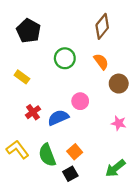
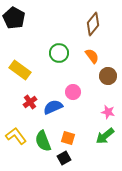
black pentagon: (29, 31) -> (14, 18), moved
yellow rectangle: (22, 77) -> (20, 70), size x1.5
orange square: (75, 152) -> (68, 138), turned -32
green arrow: (115, 168) -> (105, 136), moved

